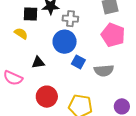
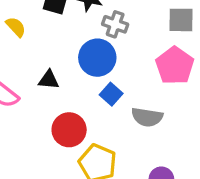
yellow semicircle: (21, 33) -> (16, 27), moved
red circle: (47, 97) -> (69, 130), moved

